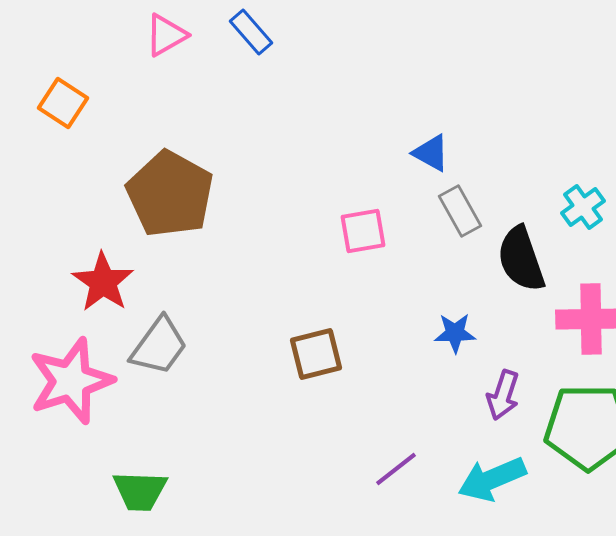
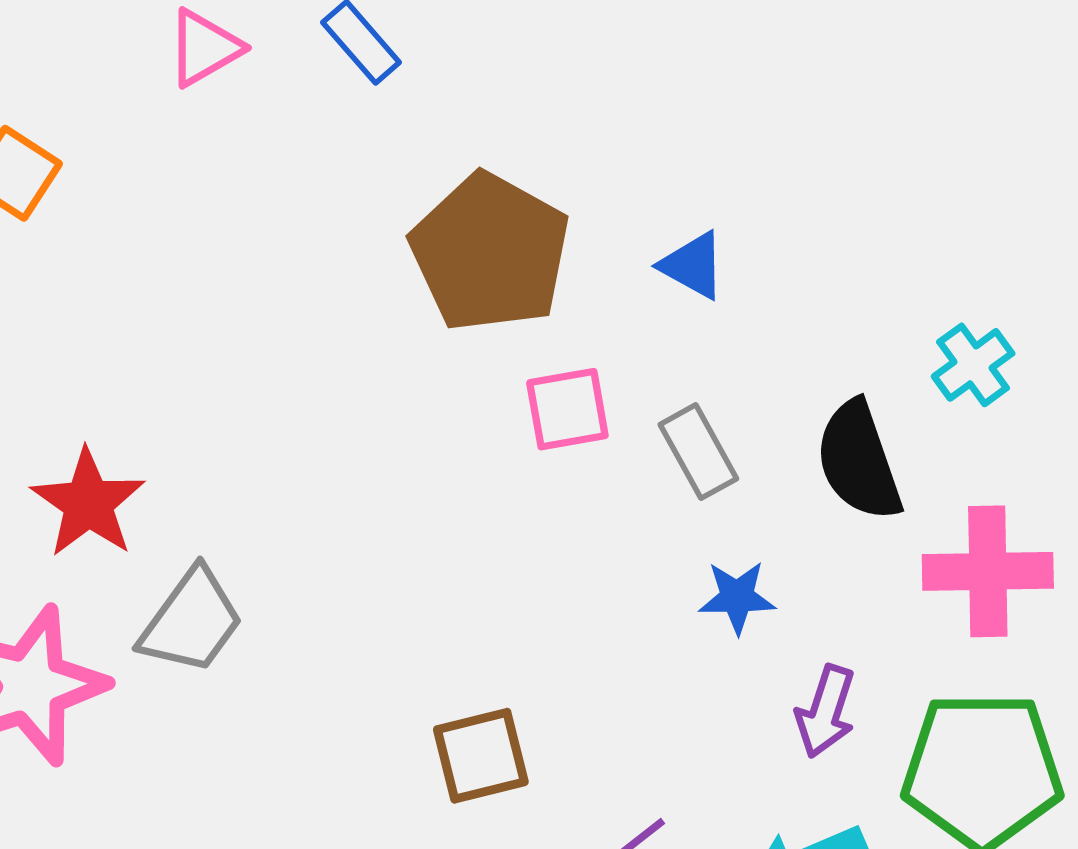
brown pentagon: (170, 194) -> (490, 252), moved
gray rectangle: (460, 211) -> (698, 452), moved
brown square: (316, 354) -> (481, 756), moved

